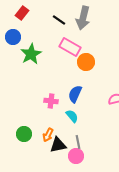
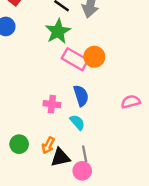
pink rectangle: (70, 47) -> (75, 59), moved
green star: (31, 54) -> (58, 31), moved
blue semicircle: (75, 94) -> (81, 96), turned 138

